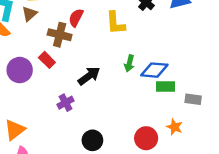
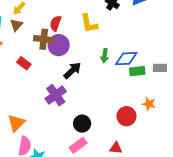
red rectangle: (47, 60) -> (24, 63), moved
purple circle: (20, 70) -> (59, 45), moved
gray rectangle: (193, 99) -> (160, 68), moved
purple cross: (66, 103) -> (56, 95), size x1.5

